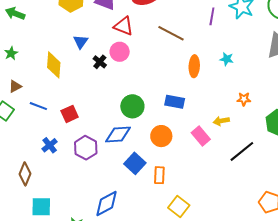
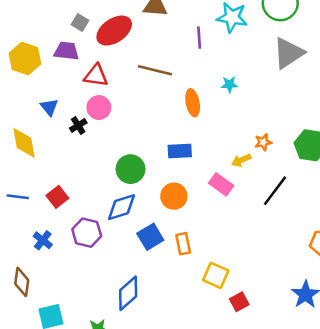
black cross: (100, 62) -> (78, 126), turned 32
orange star: (244, 99) -> (263, 142), moved
blue square: (135, 163) -> (150, 237), turned 30

